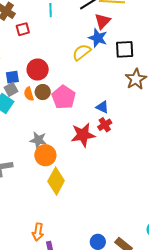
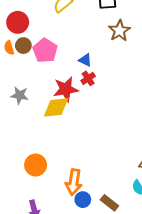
orange circle: (45, 155) -> (36, 165), moved
yellow diamond: (56, 181) -> (56, 107), moved, turned 56
orange arrow: (38, 232) -> (74, 182), moved, size x1.4

